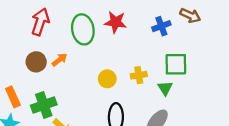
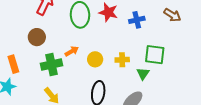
blue cross: (161, 26) -> (137, 20), moved
orange arrow: (60, 60) -> (72, 51), moved
green cross: (44, 105) -> (51, 64), moved

